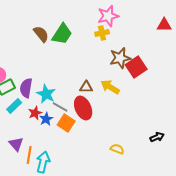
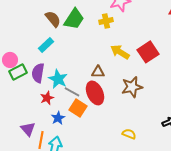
yellow cross: (102, 33) -> (106, 21), moved
brown star: (120, 58) -> (132, 87), moved
yellow arrow: (110, 87) -> (120, 52), moved
cyan rectangle: (14, 106) -> (46, 45), moved
blue star: (46, 119) -> (58, 118), moved

